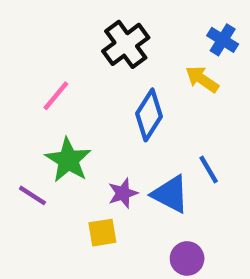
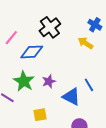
pink line: (56, 96) -> (11, 38), moved
blue diamond: (149, 115) -> (32, 52), moved, turned 55
purple star: (123, 193) -> (49, 81), moved

